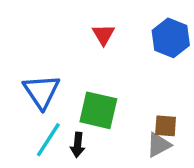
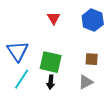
brown square: (166, 126) -> (92, 59), moved
black arrow: (78, 145) -> (51, 82), moved

